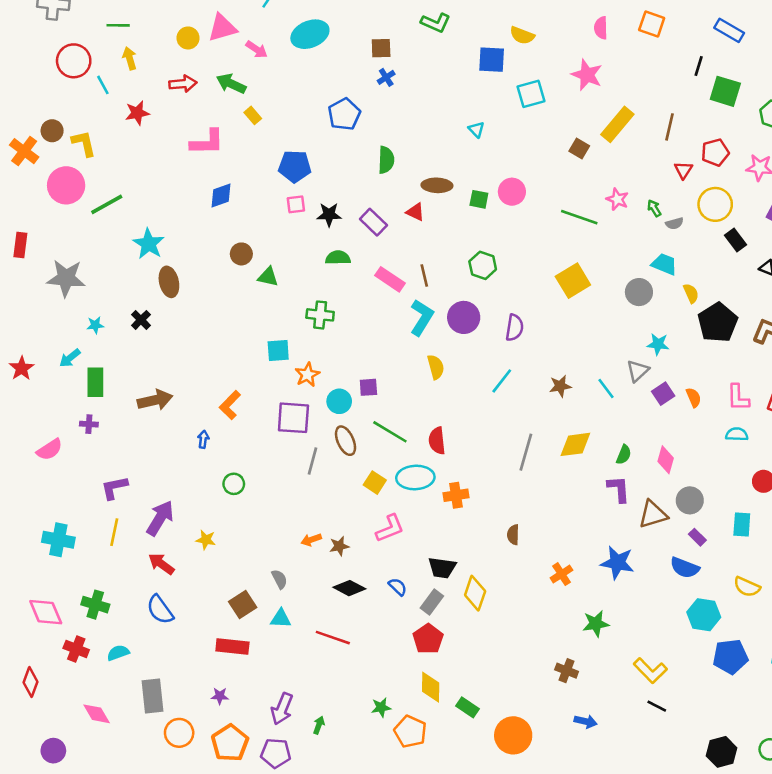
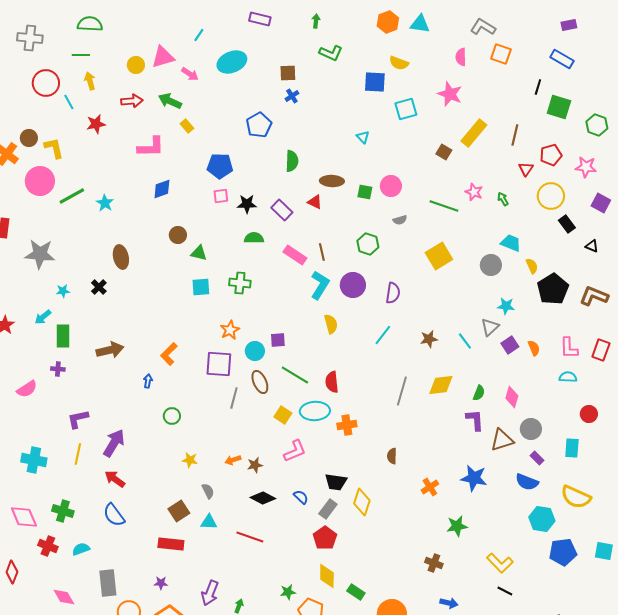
gray semicircle: (675, 223) -> (400, 220), moved
cyan star: (149, 244) -> (105, 203), moved, size x0.7
cyan square: (278, 350) -> (201, 287), moved
yellow star: (206, 540) -> (190, 460), moved
yellow semicircle: (747, 587) -> (576, 497), size x1.4

